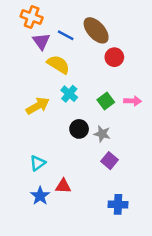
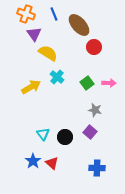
blue line: (66, 35) -> (54, 14), moved, turned 40
black circle: (79, 129) -> (65, 137), moved
gray star: (102, 134) -> (95, 110), moved
cyan triangle: (38, 163) -> (43, 134), moved, turned -32
red triangle: (63, 186) -> (52, 163), moved, turned 40

